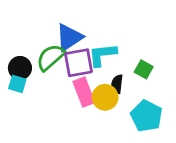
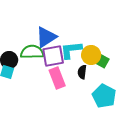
green semicircle: (51, 57) -> (32, 52), turned 40
yellow circle: (105, 97) -> (91, 55), moved

